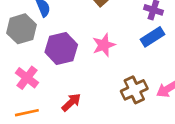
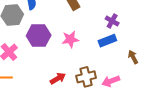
red arrow: (71, 102) -> (58, 78), moved

